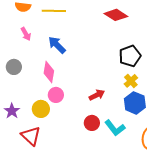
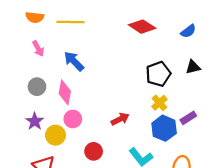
gray circle: (14, 67) -> (37, 87), moved
purple star: (12, 111) -> (35, 121), moved
red circle: (92, 123) -> (94, 151), moved

